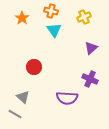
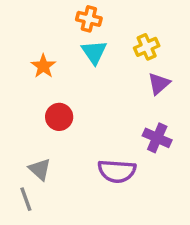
yellow cross: (84, 17) -> (147, 47), moved
orange star: (22, 18) -> (43, 66), moved
gray line: (15, 114) -> (26, 199), turned 40

